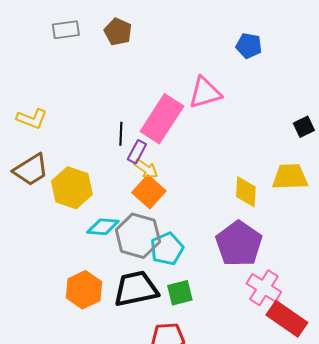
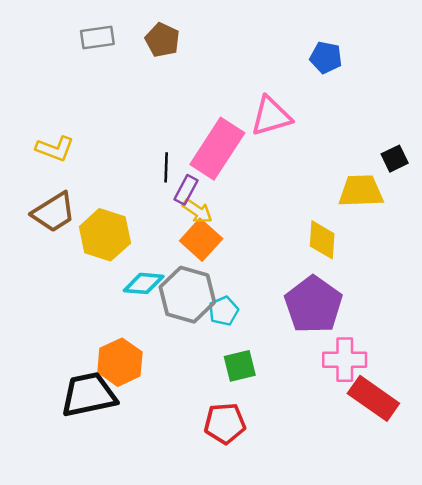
yellow trapezoid: (290, 177) -> (361, 191), moved
cyan pentagon: (167, 249) -> (224, 311), size x0.7
pink cross: (264, 288) -> (345, 360), turned -32
black trapezoid: (136, 289) -> (89, 395), moved

